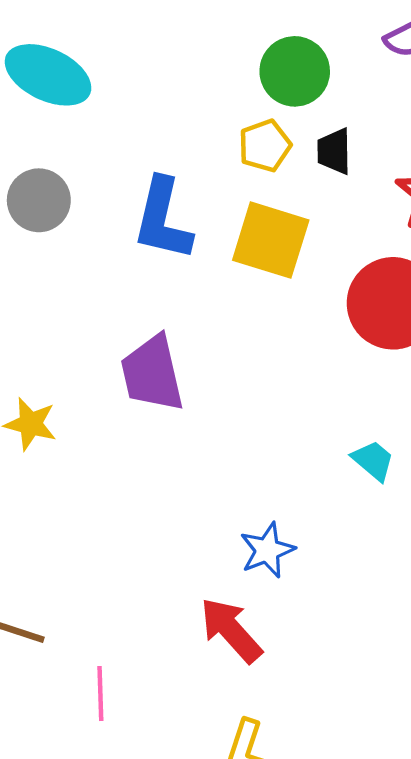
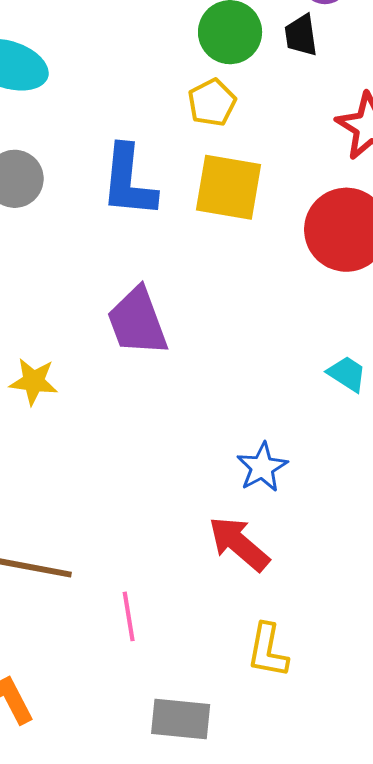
black trapezoid: (334, 151) -> (301, 35), moved

